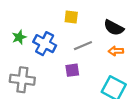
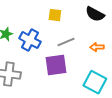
black semicircle: (114, 28) -> (95, 14), moved
purple square: (72, 70) -> (56, 65), size x1.6

